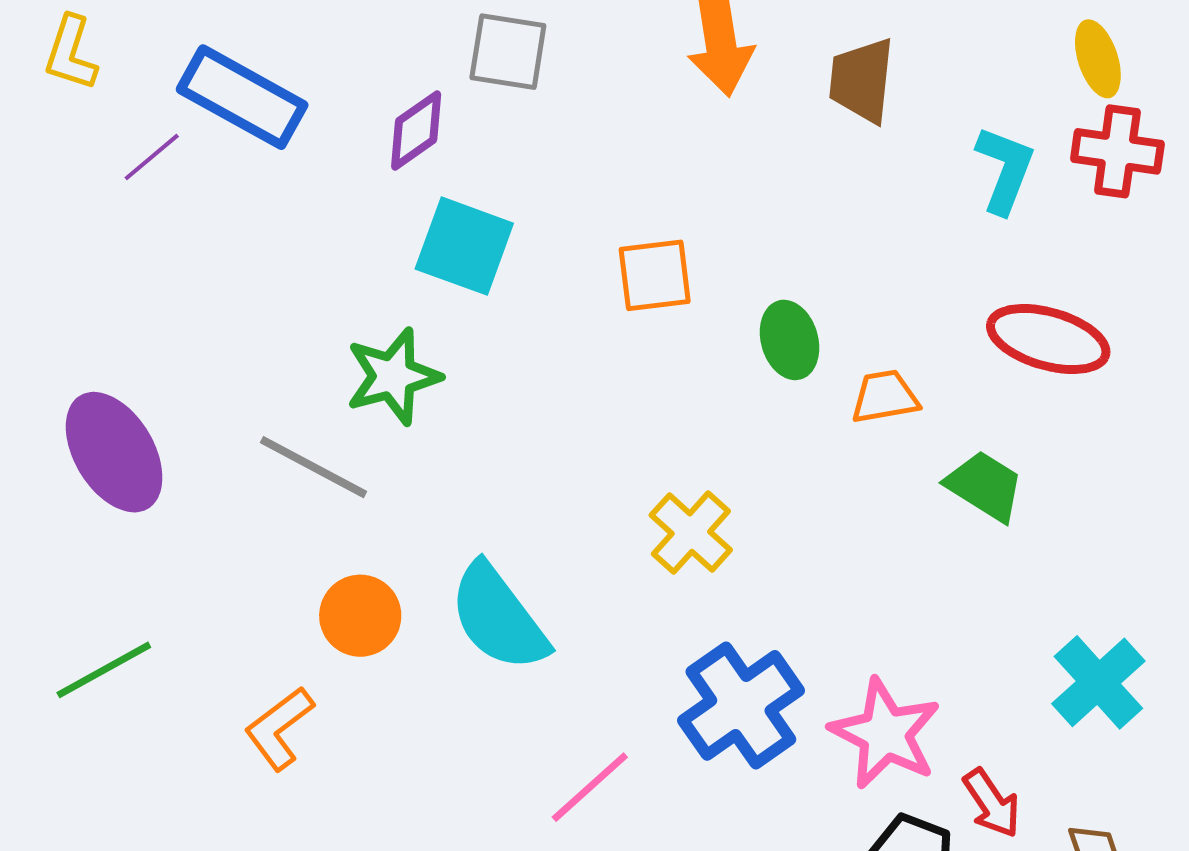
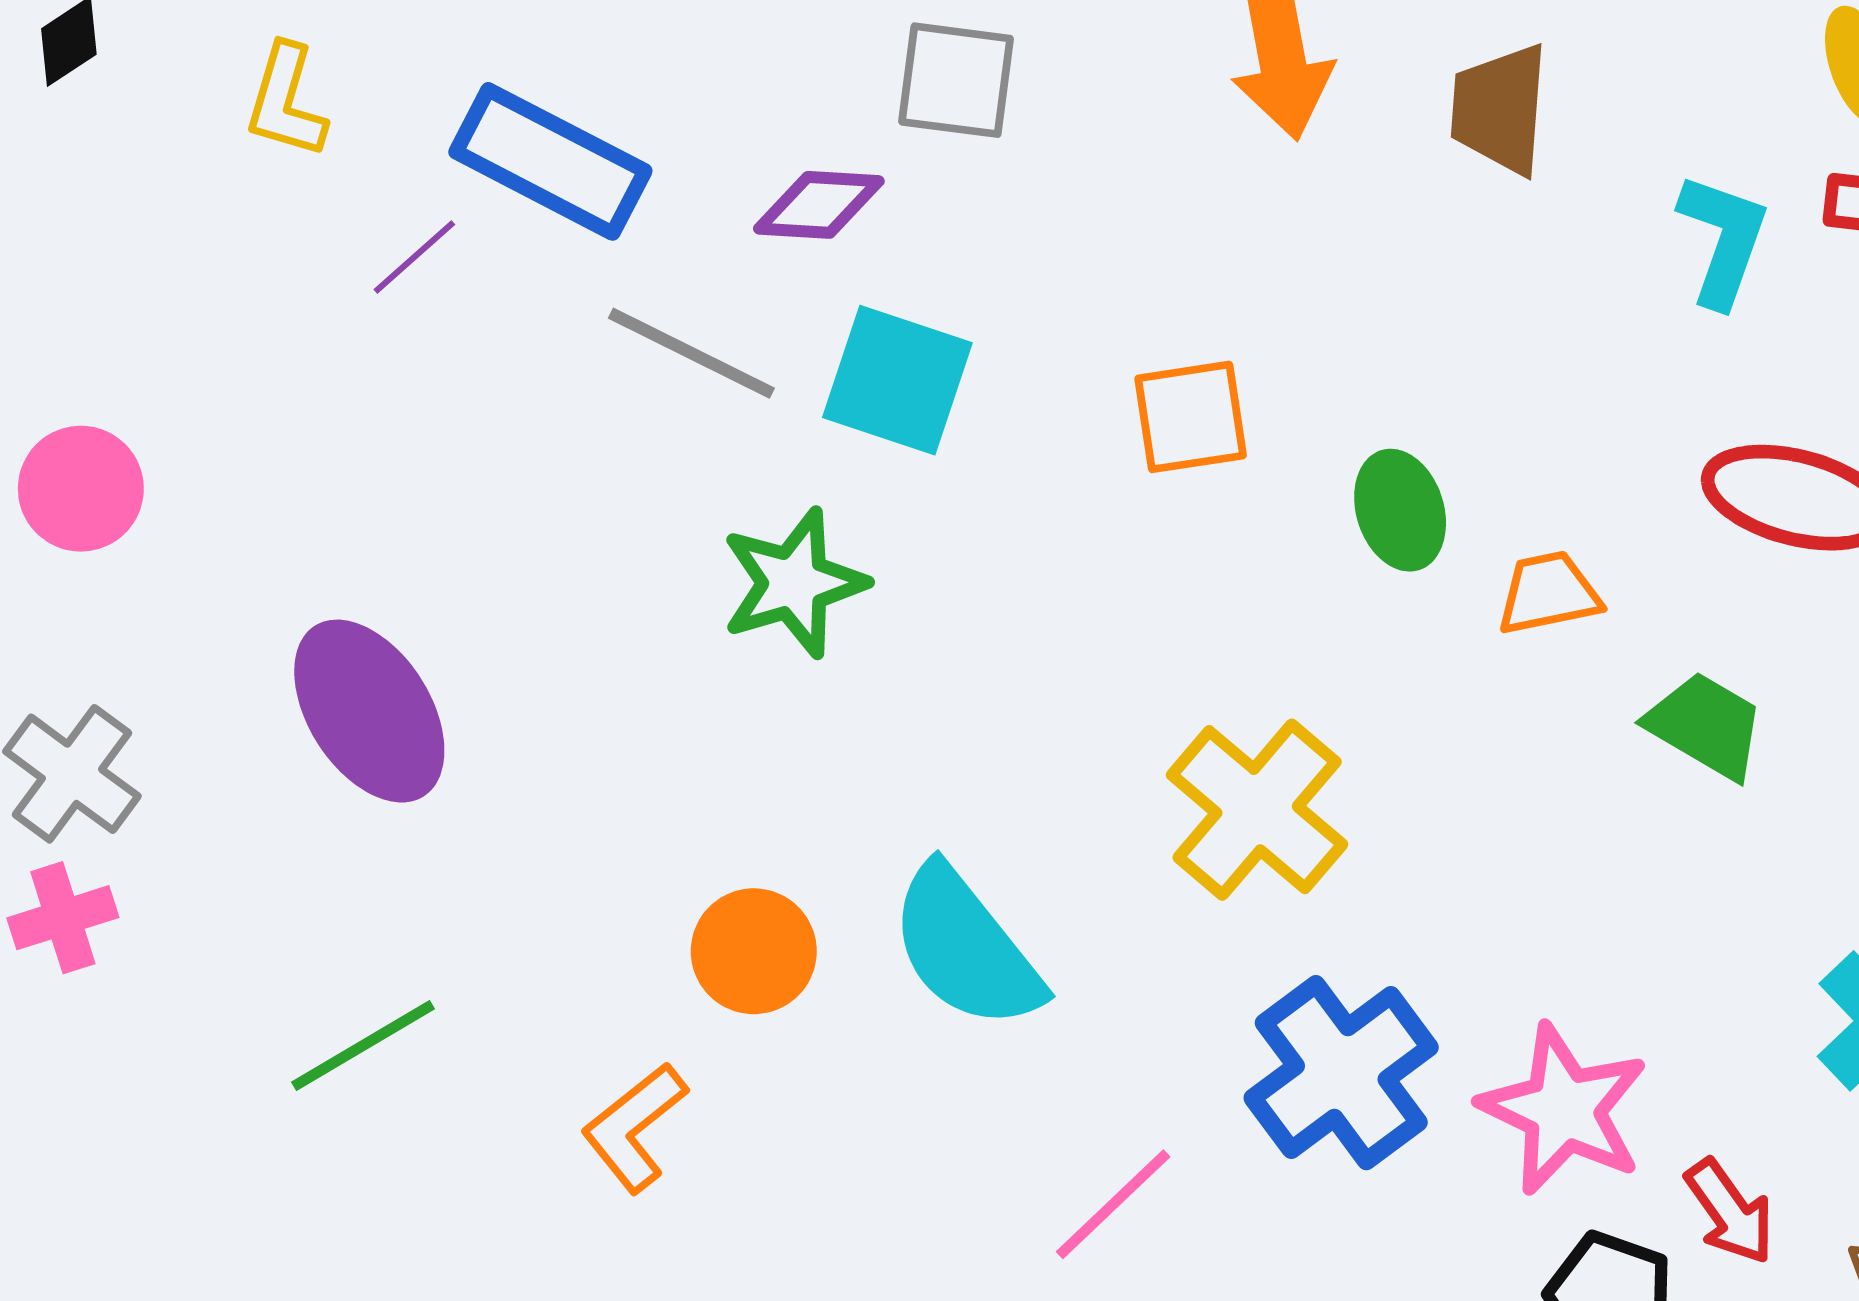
purple diamond: (416, 130) -> (819, 205), turned 40
gray line: (313, 467) -> (691, 353), moved
yellow cross: (691, 533) -> (1257, 810), size x1.4

